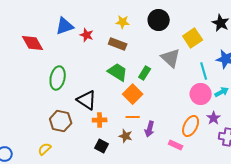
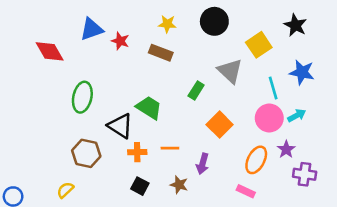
green trapezoid: (118, 72) -> (149, 108), moved
orange square: (133, 94) -> (220, 125), moved
orange line: (133, 117) -> (170, 148), moved
brown star: (126, 136) -> (179, 185), moved
pink rectangle: (176, 145) -> (246, 191), moved

